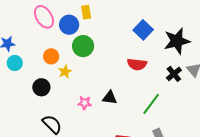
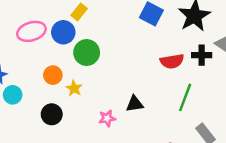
yellow rectangle: (86, 12) -> (79, 12), turned 64
pink ellipse: (44, 17) -> (31, 31), turned -60
red semicircle: (137, 64) -> (172, 61), moved
black cross: (174, 74) -> (202, 55), turned -35

